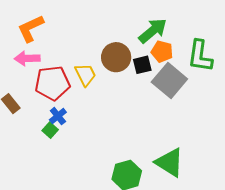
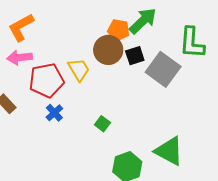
orange pentagon: (162, 52) -> (119, 30), moved
green square: (50, 130) -> (102, 124), moved

